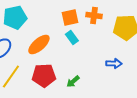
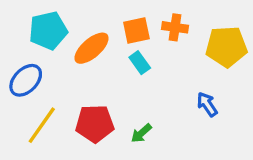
orange ellipse: (39, 44) -> (92, 48), moved
blue arrow: (114, 64) -> (207, 104), turned -126

